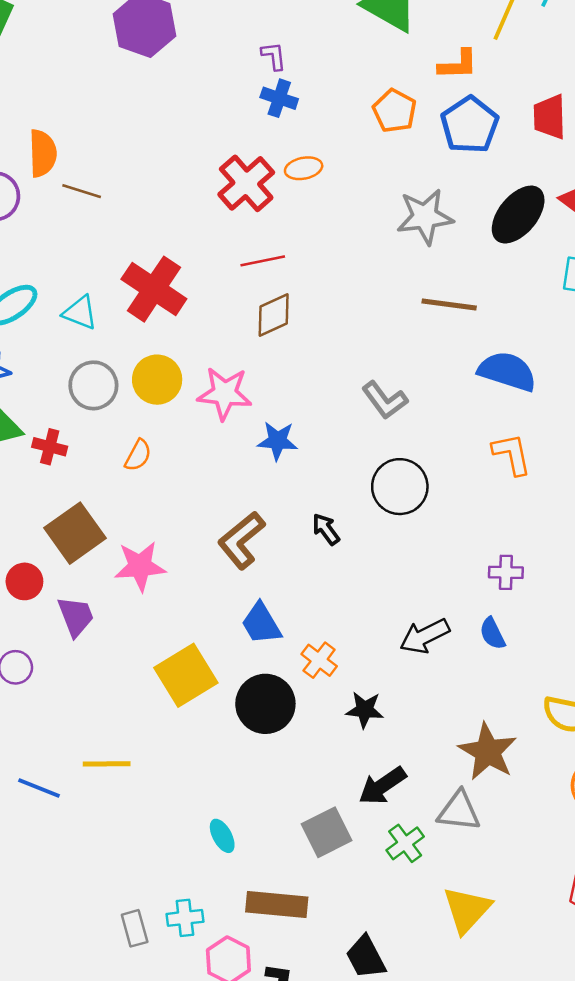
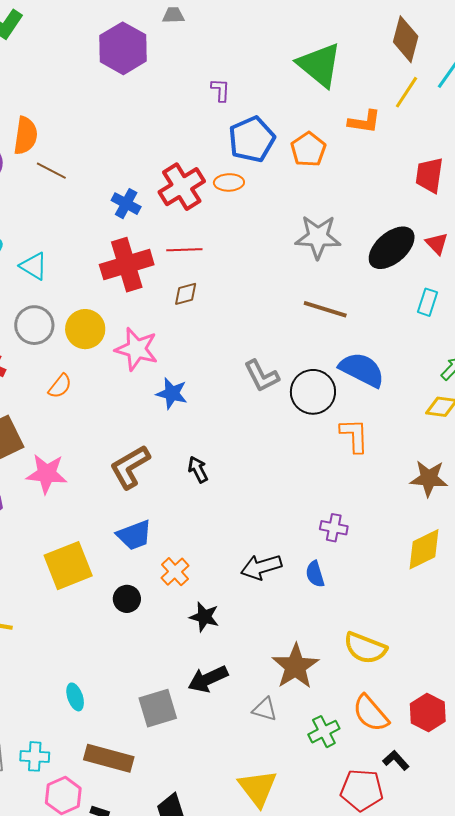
blue cross: (279, 98) -> (126, 204), moved
blue pentagon: (470, 125) -> (252, 139), moved
red cross: (154, 289) -> (127, 265), moved, turned 30
brown diamond: (274, 315) -> (186, 294), size x0.7
black circle: (400, 487) -> (313, 392), moved
blue trapezoid: (261, 624) -> (134, 535), turned -90
black circle: (265, 704) -> (127, 599), size x0.6
gray triangle: (459, 811) -> (265, 709), size x0.7
green cross: (405, 843) -> (324, 732), moved
yellow triangle: (467, 910) -> (258, 788), turned -30

